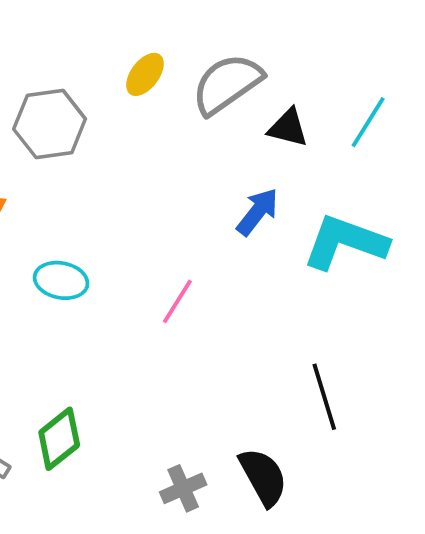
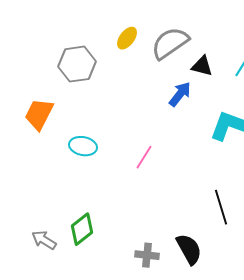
blue arrow: (258, 212) -> (180, 94), moved
gray cross: (183, 488) -> (147, 255), turned 30

